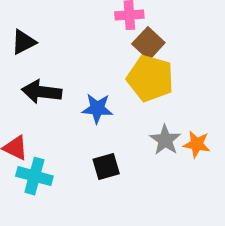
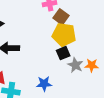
blue star: (97, 108) -> (44, 84), moved
black square: (106, 166) -> (63, 53), moved

